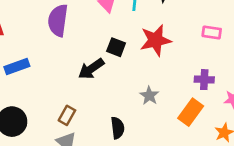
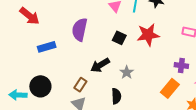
purple semicircle: (58, 20) -> (80, 30), moved
black arrow: (91, 69) -> (100, 65), moved
gray star: (149, 96) -> (127, 72), moved

